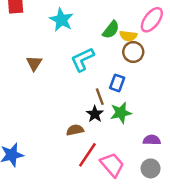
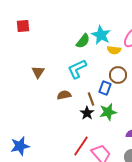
cyan star: (61, 20) -> (101, 35), moved
green semicircle: (111, 30) -> (83, 41), moved
brown circle: (133, 52) -> (118, 75), moved
brown semicircle: (75, 130) -> (64, 95), moved

